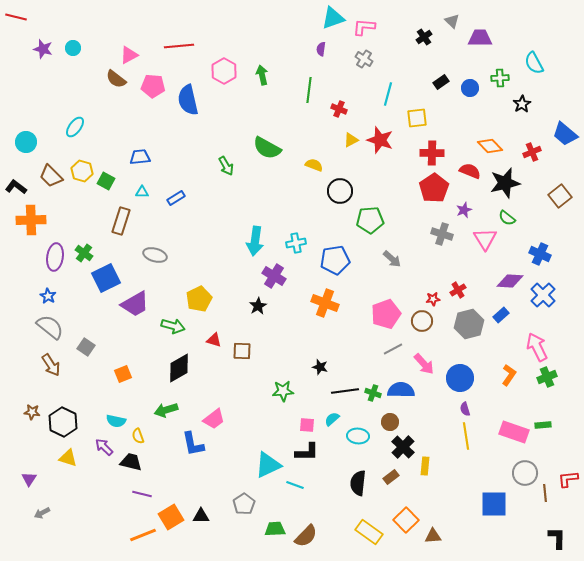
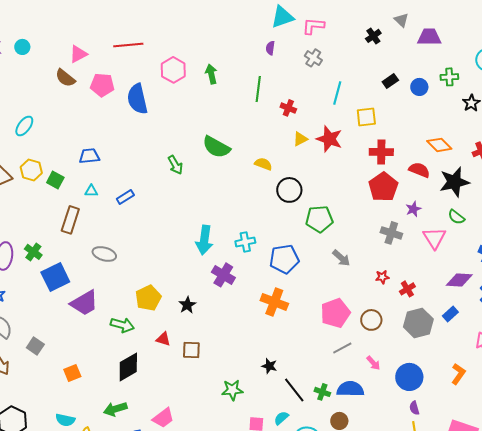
red star: (433, 299) -> (382, 277), moved
black star: (258, 306) -> (187, 305), moved
pink arrow: (424, 364) -> (373, 363), size x0.7
black line: (345, 391) -> (294, 390), turned 60

